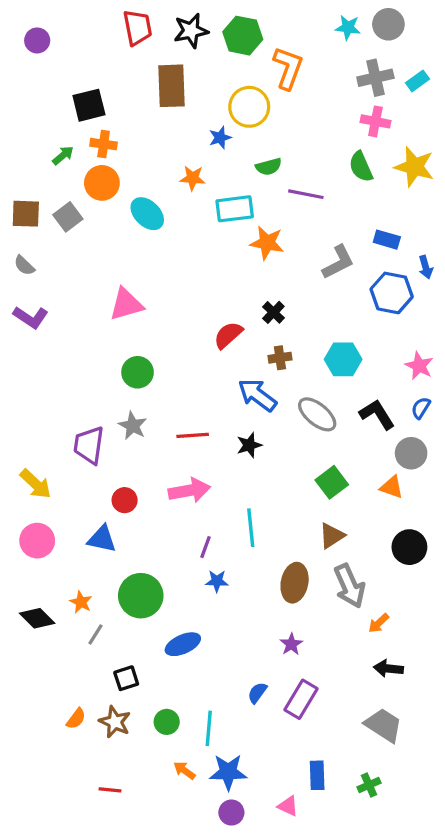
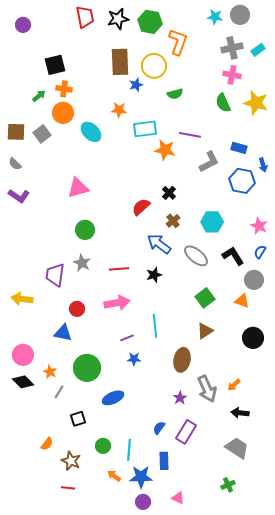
brown rectangle: (172, 86) -> (120, 62), moved
green semicircle: (269, 167) -> (175, 94), moved
purple line: (306, 194) -> (190, 135), moved
brown cross: (280, 358) -> (173, 221), turned -32
yellow arrow: (36, 484) -> (22, 299), turned 145
pink circle: (37, 541) -> (23, 355), moved
purple line: (206, 547) -> (127, 338), turned 48
gray arrow: (350, 586) -> (207, 389), moved
brown star: (115, 722) -> (71, 461), moved
blue rectangle: (317, 775) -> (164, 461), moved

